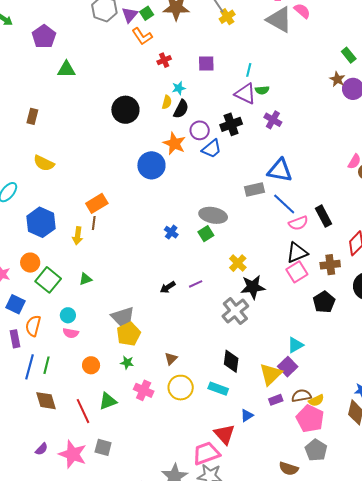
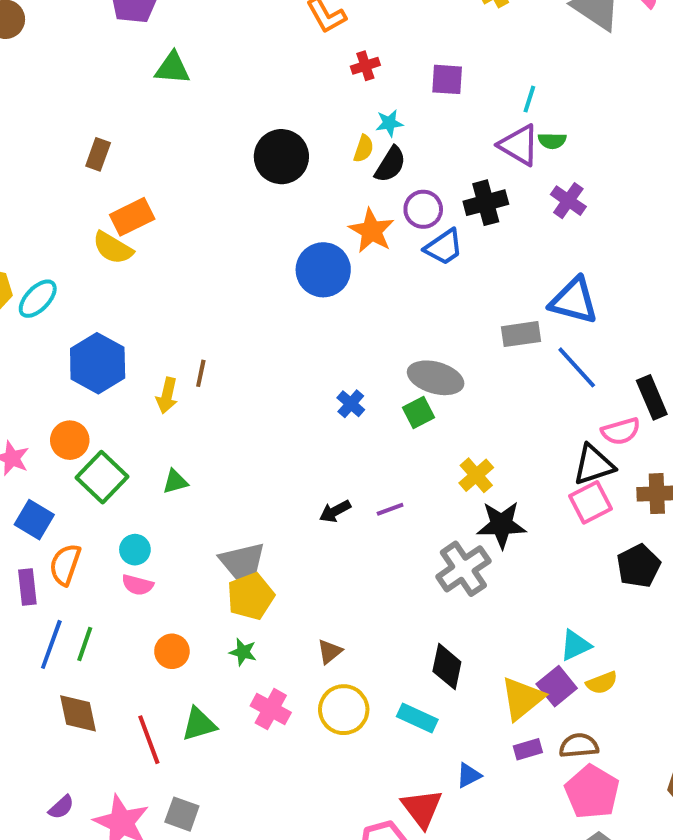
orange rectangle: (97, 203) -> (132, 217), moved
pink semicircle: (298, 223) -> (621, 431), moved
yellow semicircle: (316, 400) -> (602, 683), moved

